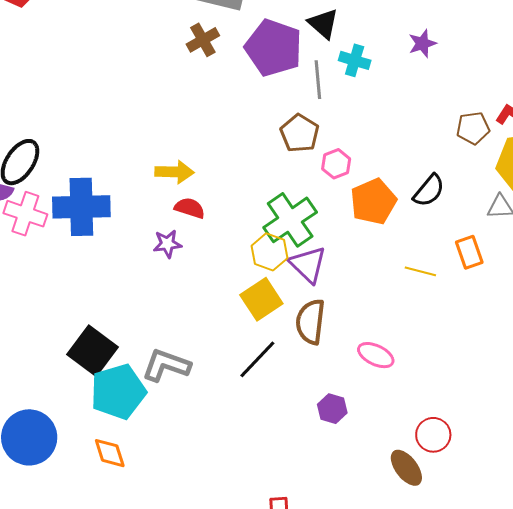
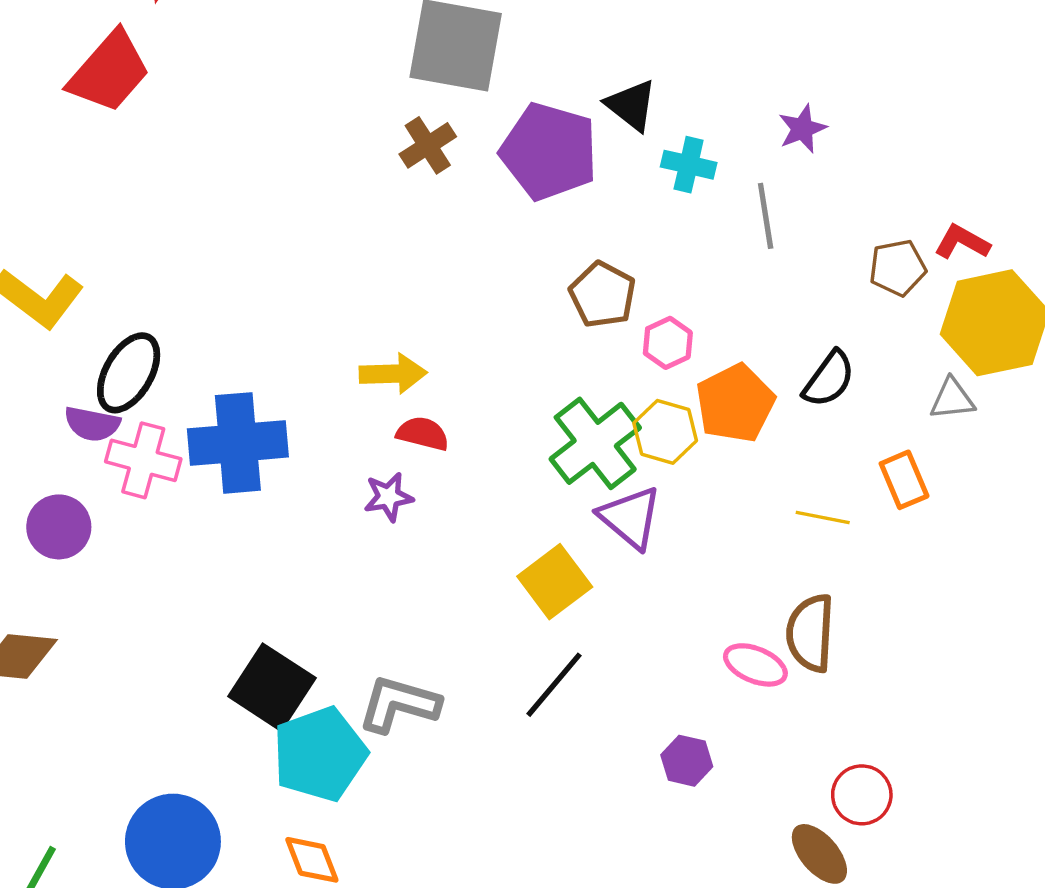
gray line: (318, 80) -> (766, 216), moved
yellow hexagon: (269, 252) -> (665, 432), moved
brown semicircle: (310, 322) -> (810, 633), moved

